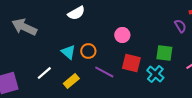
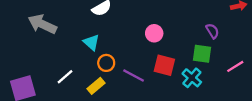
purple semicircle: (180, 26) -> (212, 31), moved
orange circle: (88, 51) -> (106, 63), moved
cyan triangle: (68, 52) -> (91, 42), moved

